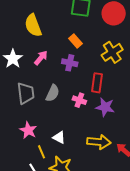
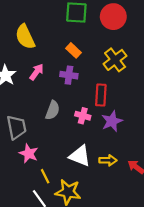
gray trapezoid: (26, 93) -> (16, 127), moved
purple star: (105, 107) -> (112, 121), turned -30
white triangle: (59, 137) -> (80, 156), moved, size x1.5
yellow arrow: (99, 142) -> (108, 160), size x0.7

